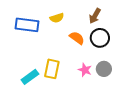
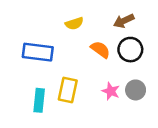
brown arrow: (95, 16) -> (124, 21), turned 35
blue rectangle: (27, 25) -> (38, 52), moved
cyan rectangle: (30, 77) -> (39, 100), turned -48

